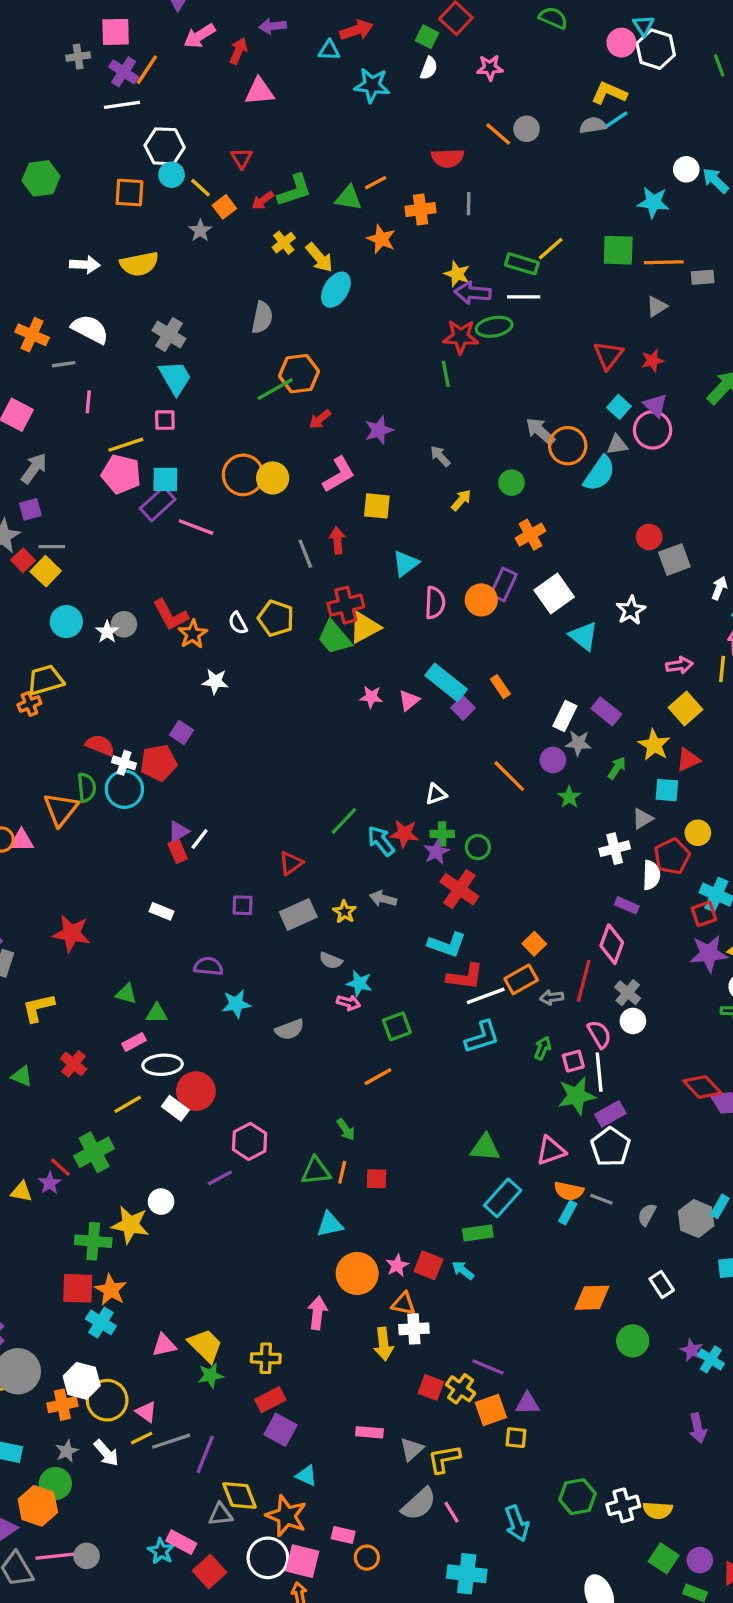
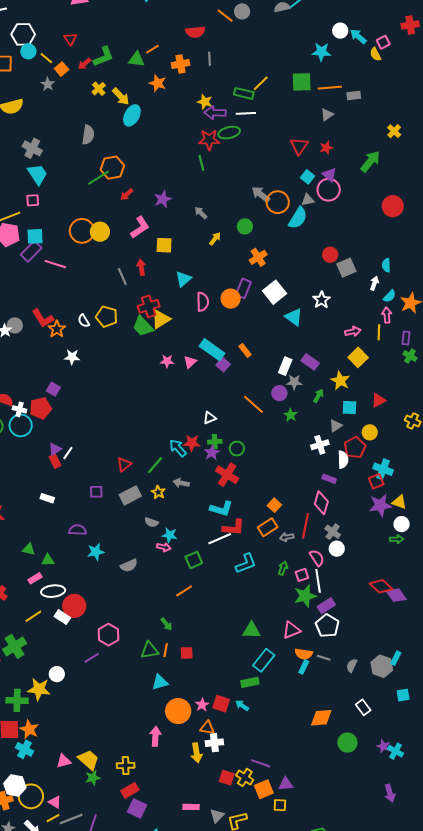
red triangle: (688, 760) -> (378, 400), moved
green line: (344, 821) -> (155, 465), moved
white line: (486, 996) -> (220, 539), moved

